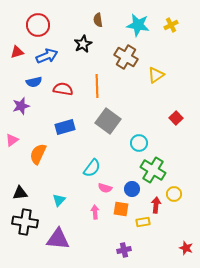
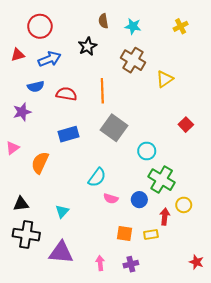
cyan star: (138, 25) -> (133, 26), moved, size x0.7
orange square: (121, 209) -> (125, 233), moved
pink arrow: (95, 212) -> (100, 263), moved

